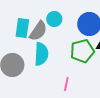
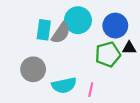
cyan circle: (54, 19) -> (78, 20), size x1.6
cyan semicircle: (41, 54) -> (64, 85), moved, turned 75

